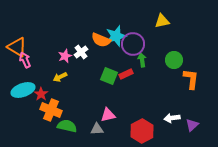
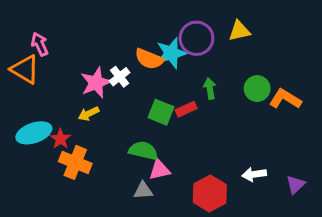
purple circle: (133, 44) -> (196, 38), moved
pink star: (65, 56) -> (96, 83), size x1.5
pink arrow: (25, 60) -> (40, 44), moved
orange L-shape: (191, 79) -> (285, 99), moved, turned -65
purple triangle: (192, 125) -> (296, 185), moved
green semicircle: (67, 126) -> (143, 151), moved

